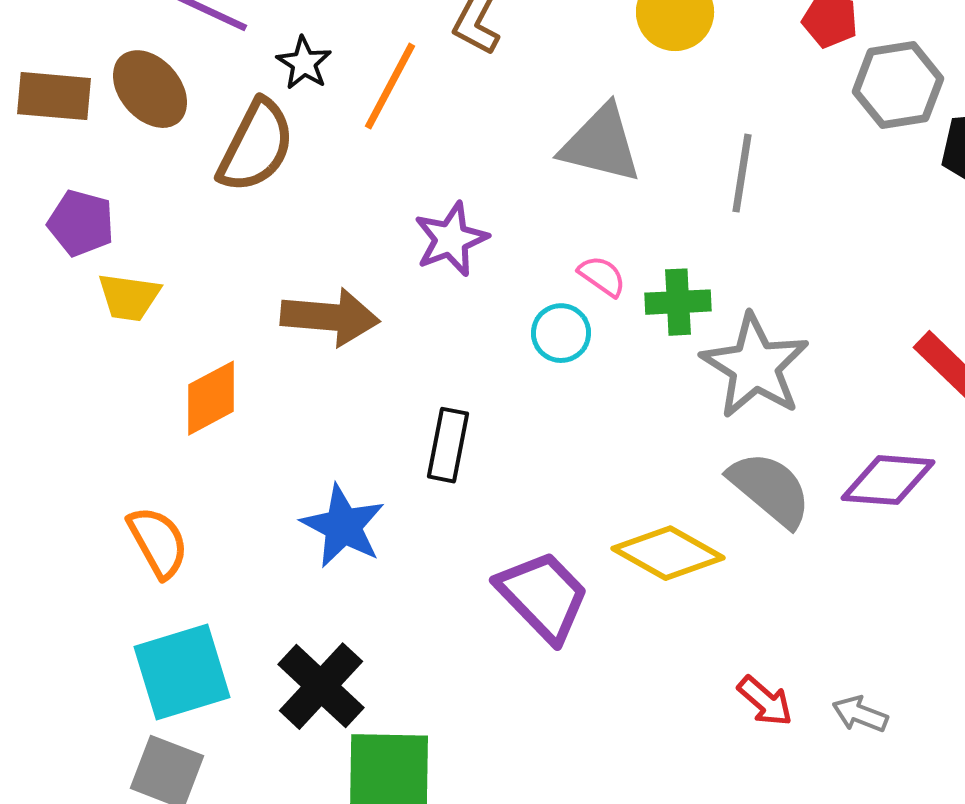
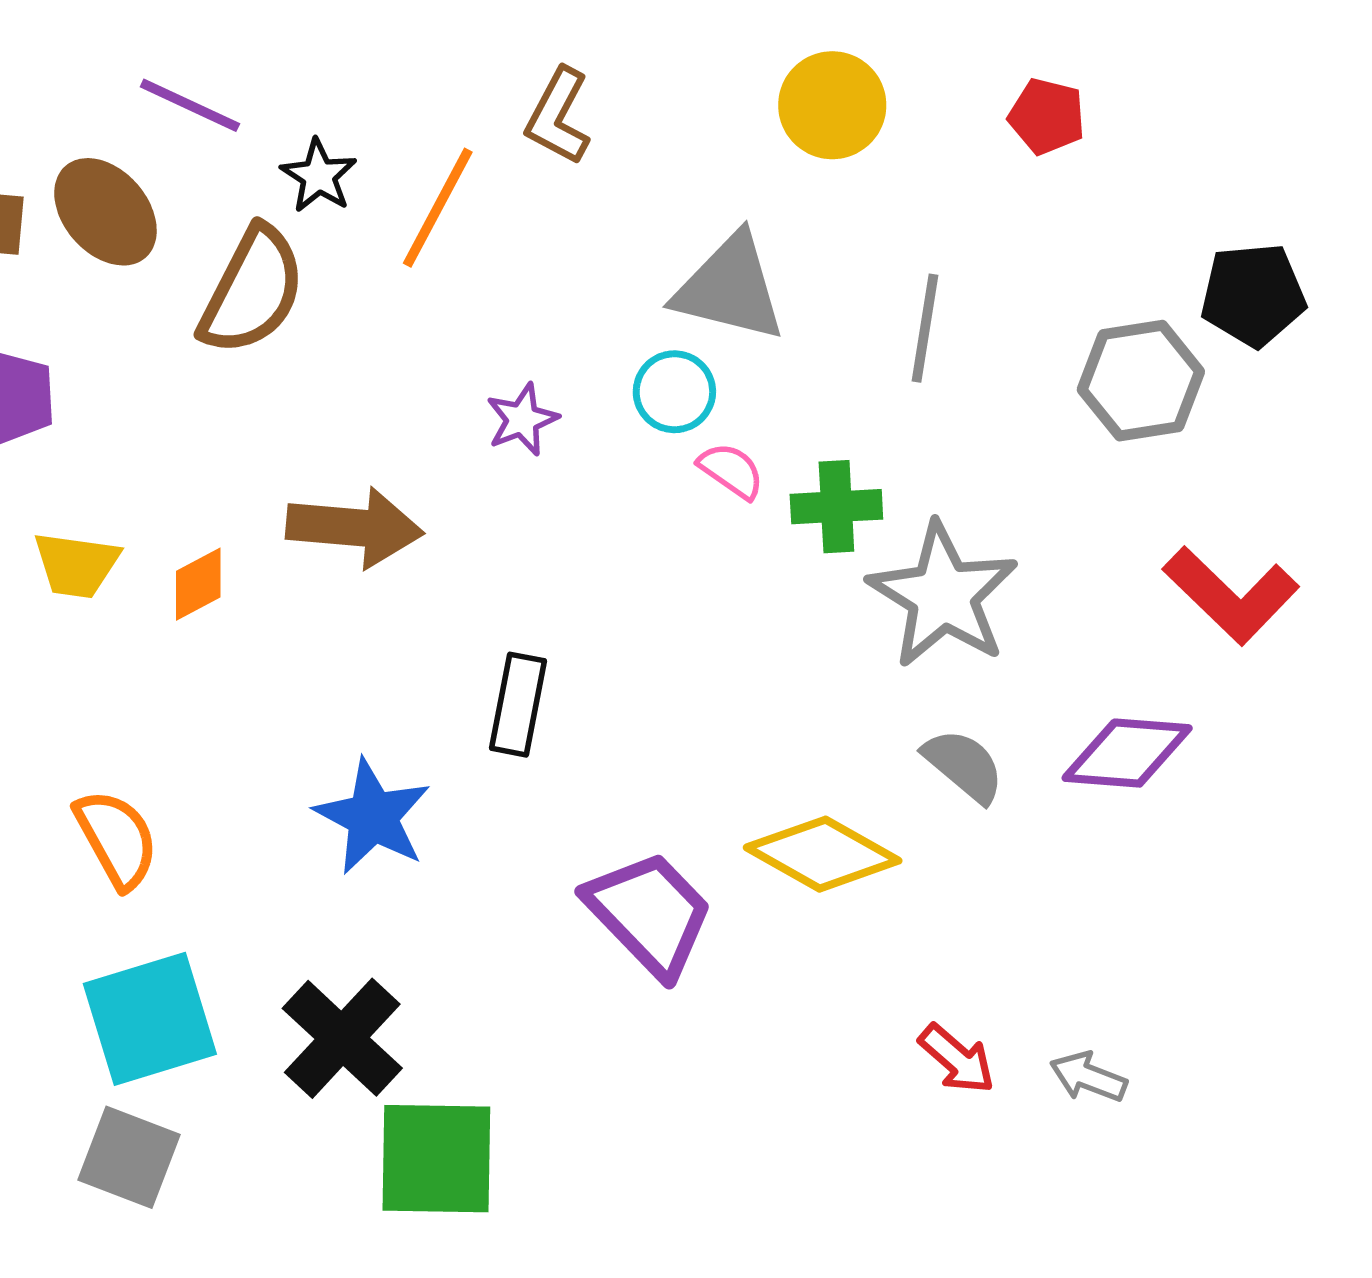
gray hexagon: (898, 85) -> (1141, 381), moved
purple star: (451, 239) -> (522, 419), size x0.7
yellow trapezoid: (129, 297) -> (76, 565), moved
cyan circle: (561, 333) -> (674, 392), moved
orange diamond: (211, 398) -> (198, 584), moved, size x0.7
gray semicircle: (770, 489) -> (964, 766), size x0.7

